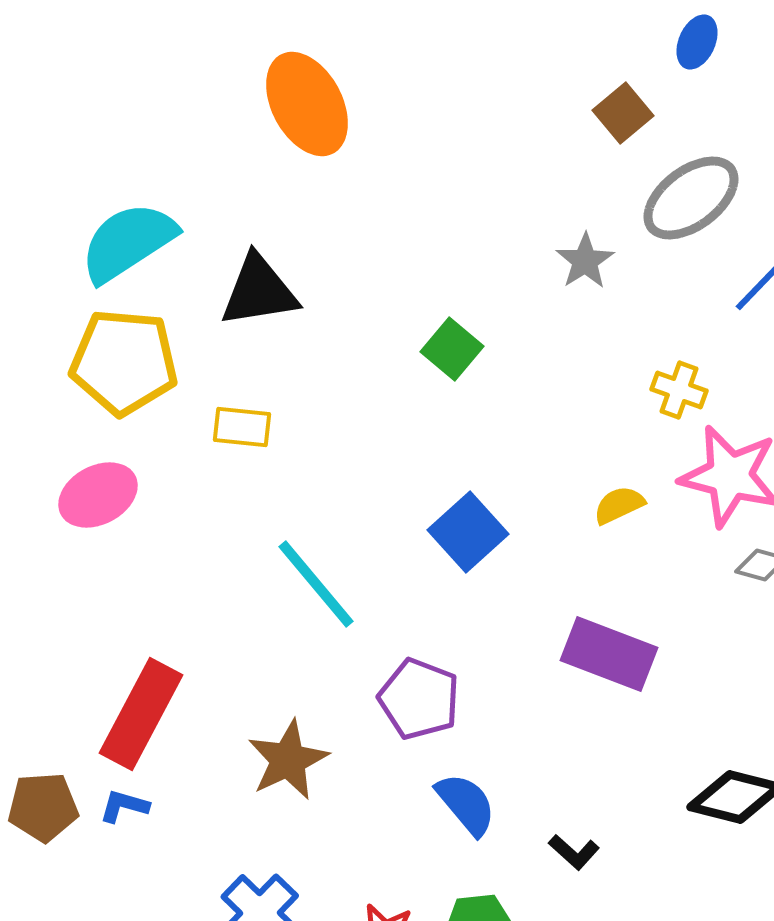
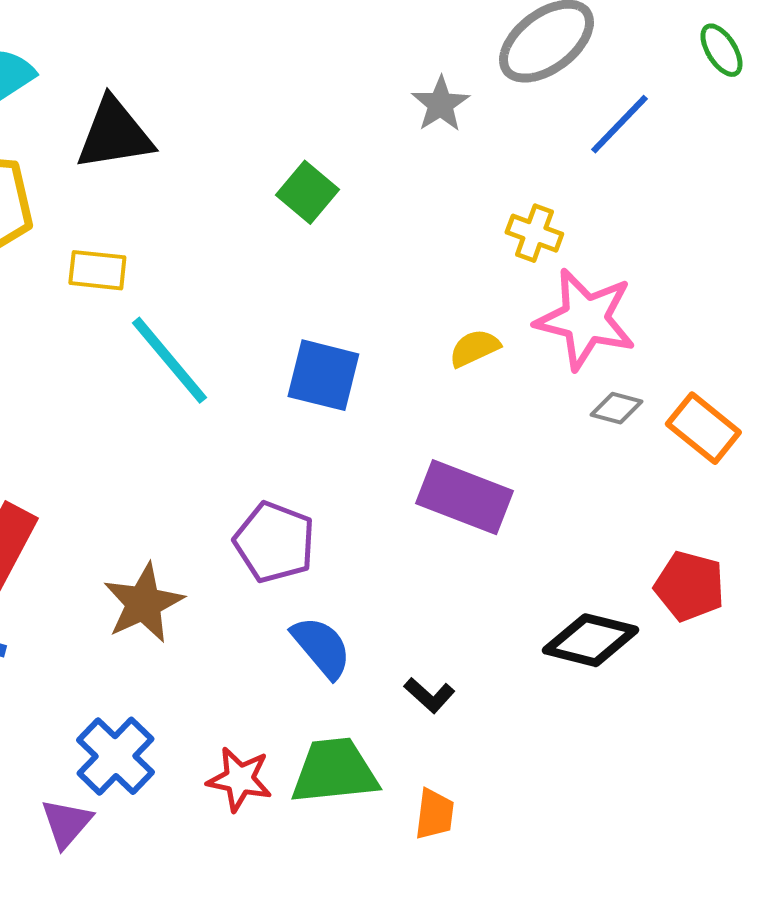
blue square: (468, 532) -> (323, 375), turned -34
cyan line: (316, 584) -> (169, 360), moved

